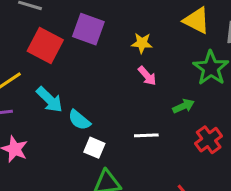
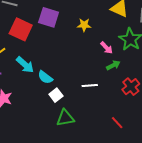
pink arrow: (147, 76) -> (107, 48), moved
white square: (94, 148) -> (56, 95), turned 32

